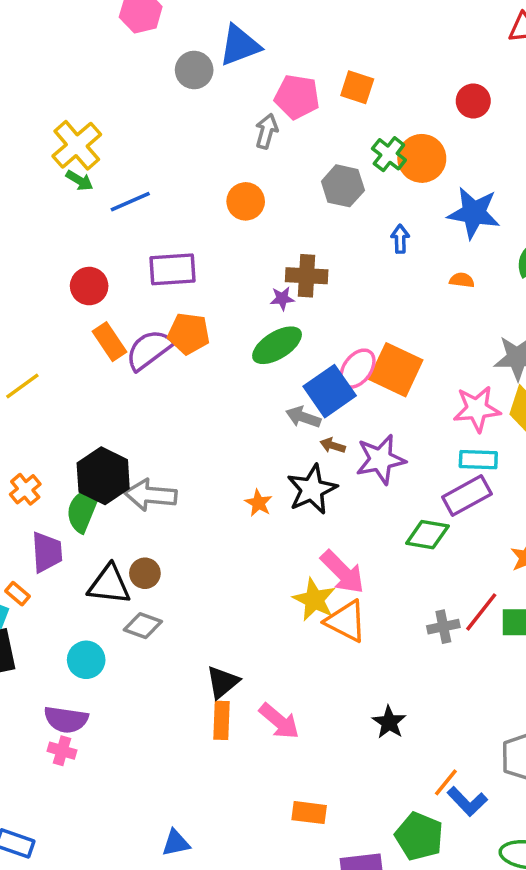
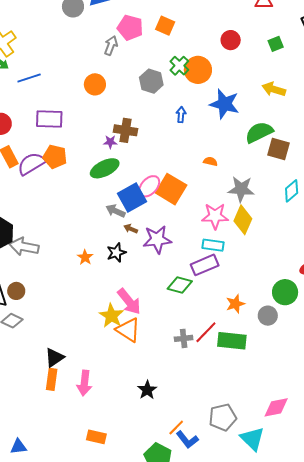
orange semicircle: (462, 280) -> (210, 161), moved
black star: (312, 489) -> (116, 253), size x0.7
pink arrow: (279, 721) -> (84, 383), turned 50

